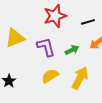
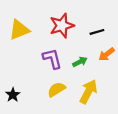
yellow triangle: (15, 38) -> (19, 30), moved

